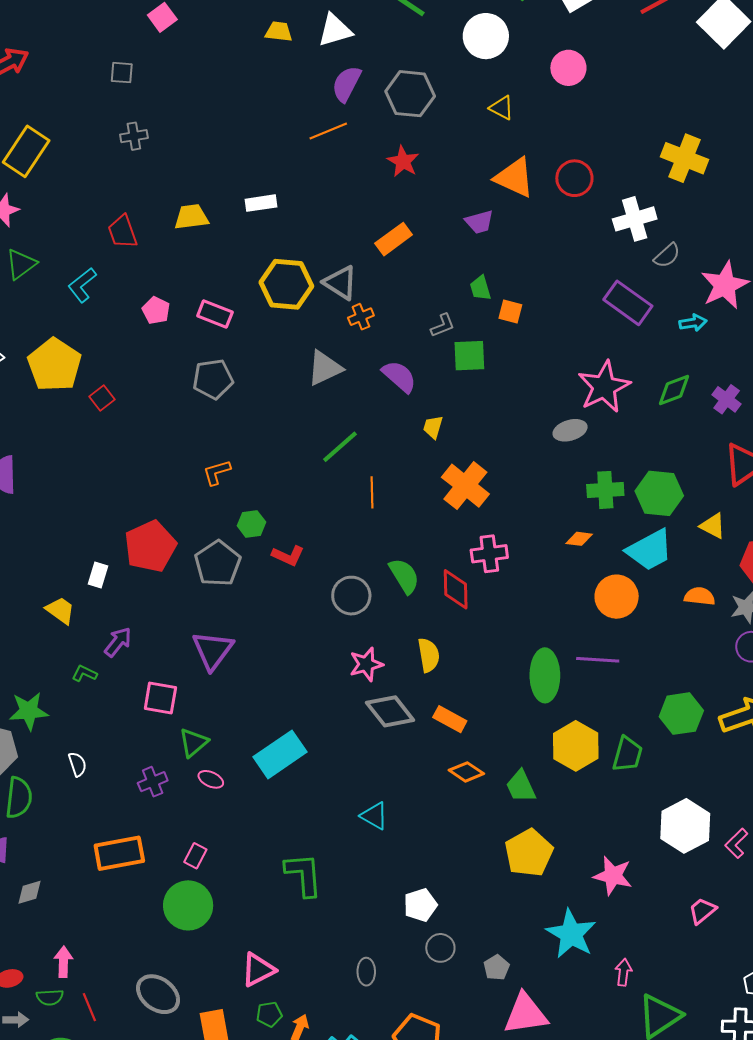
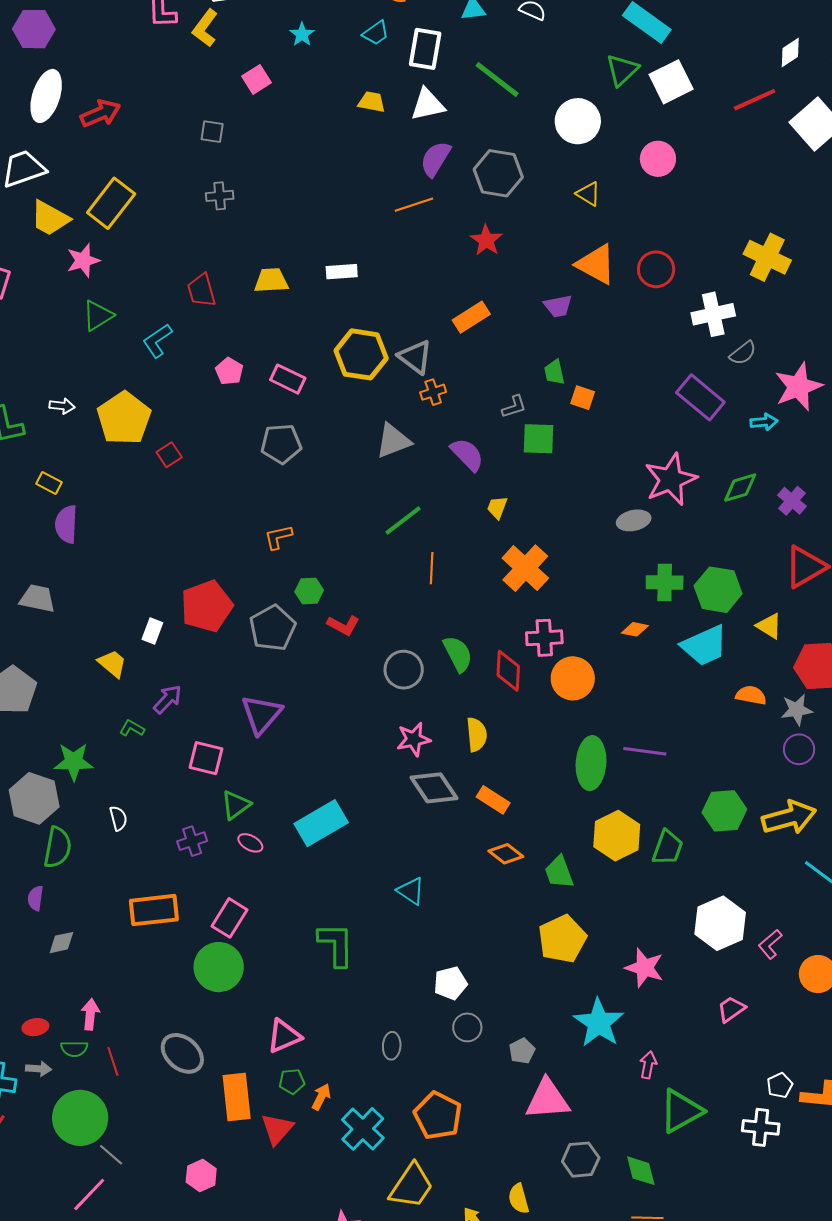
orange circle: (617, 597) -> (573, 678), moved
pink rectangle: (195, 856) -> (229, 918), size x1.5

